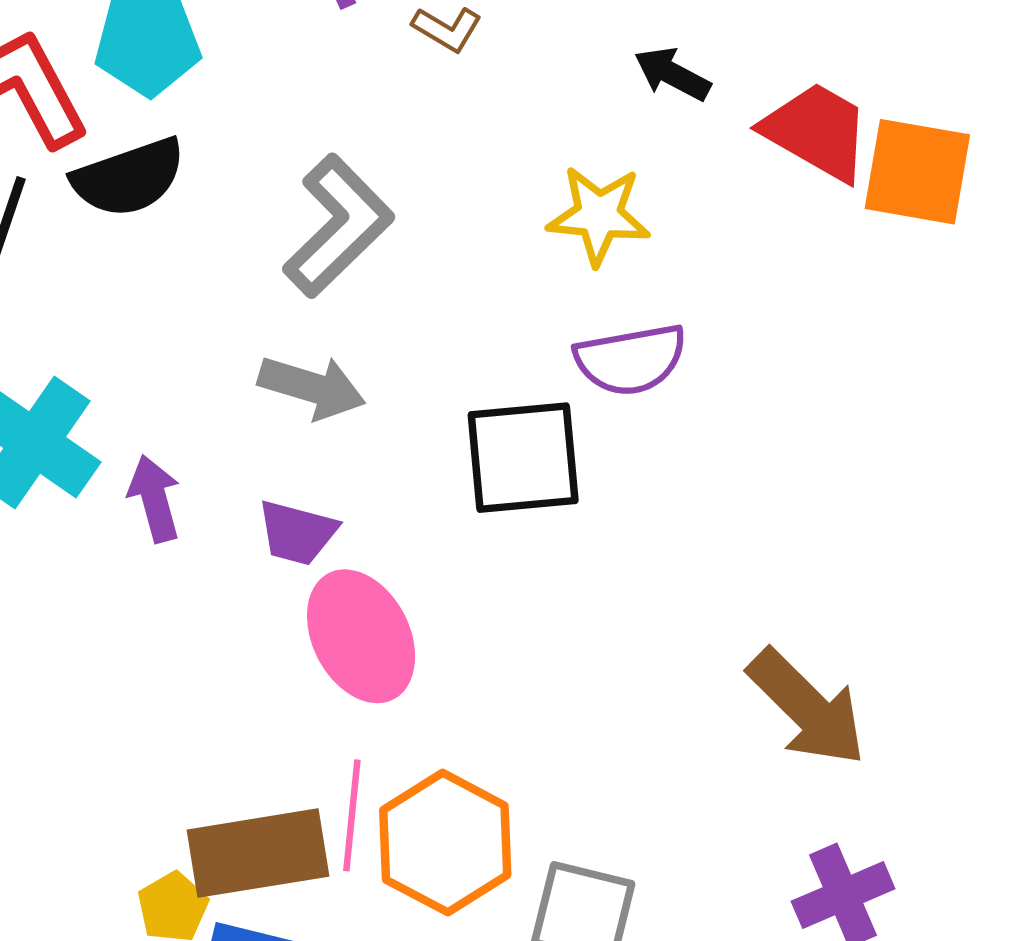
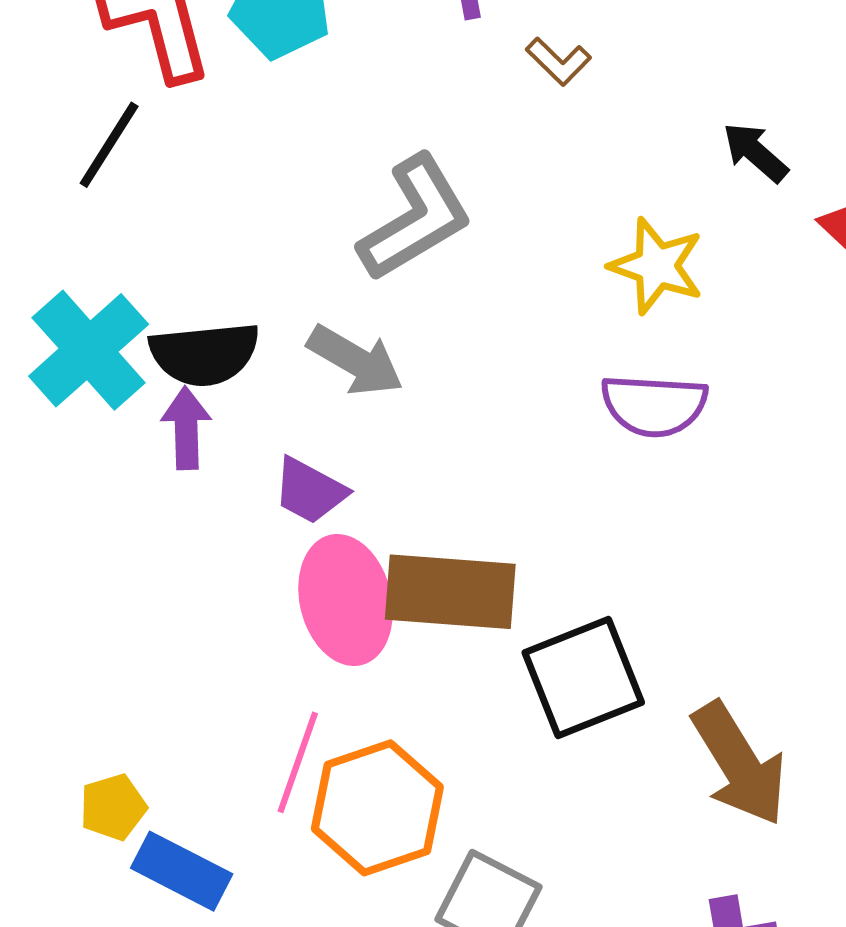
black semicircle: (129, 178) -> (204, 354), moved
black square: (523, 458) -> (583, 677), moved, turned -30
brown rectangle: (258, 853) -> (450, 592), moved

